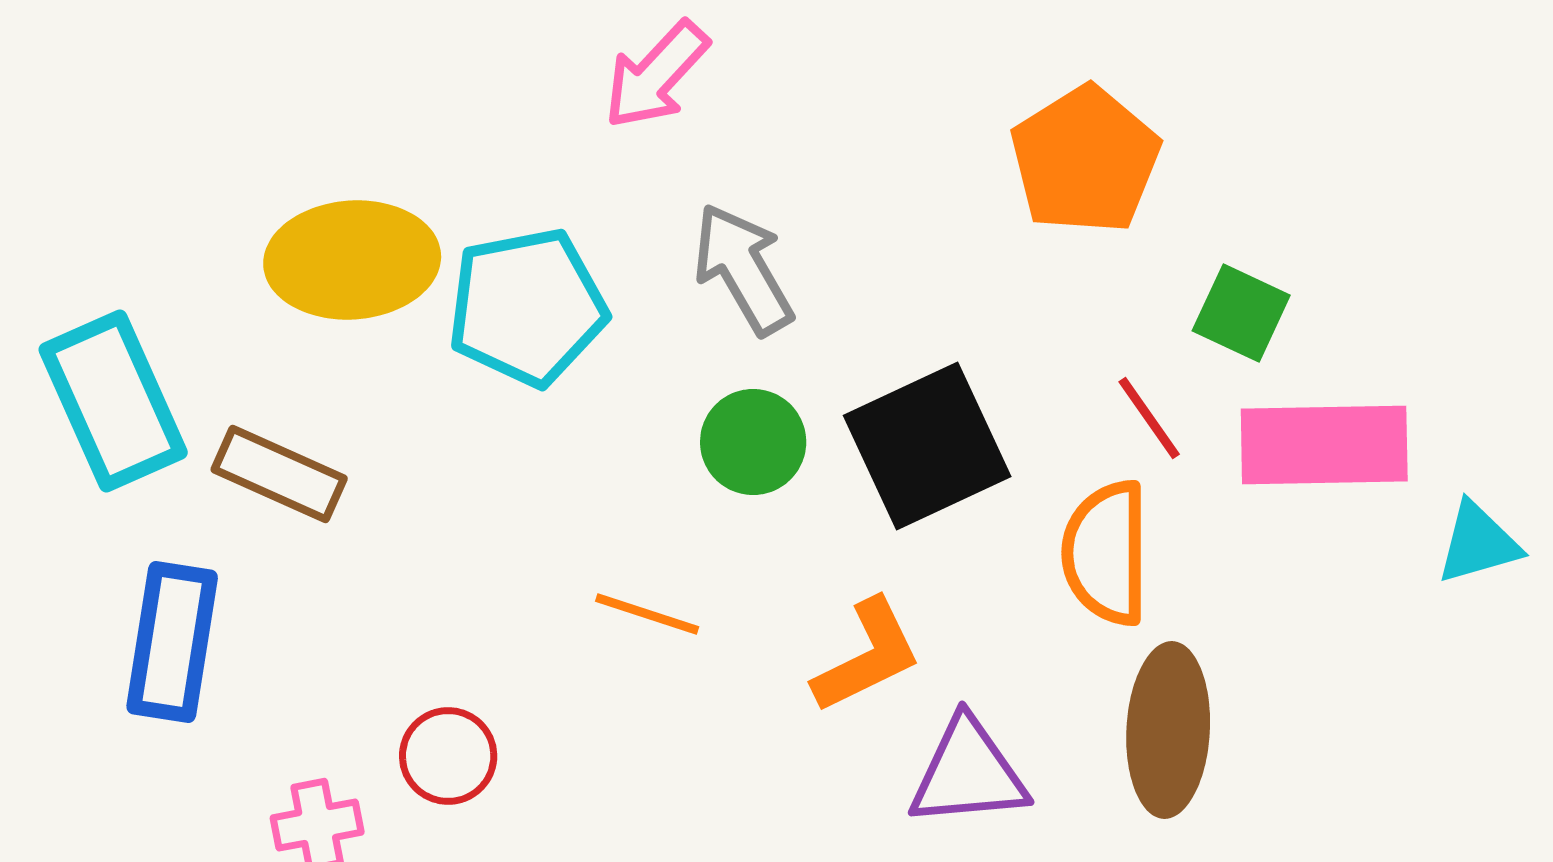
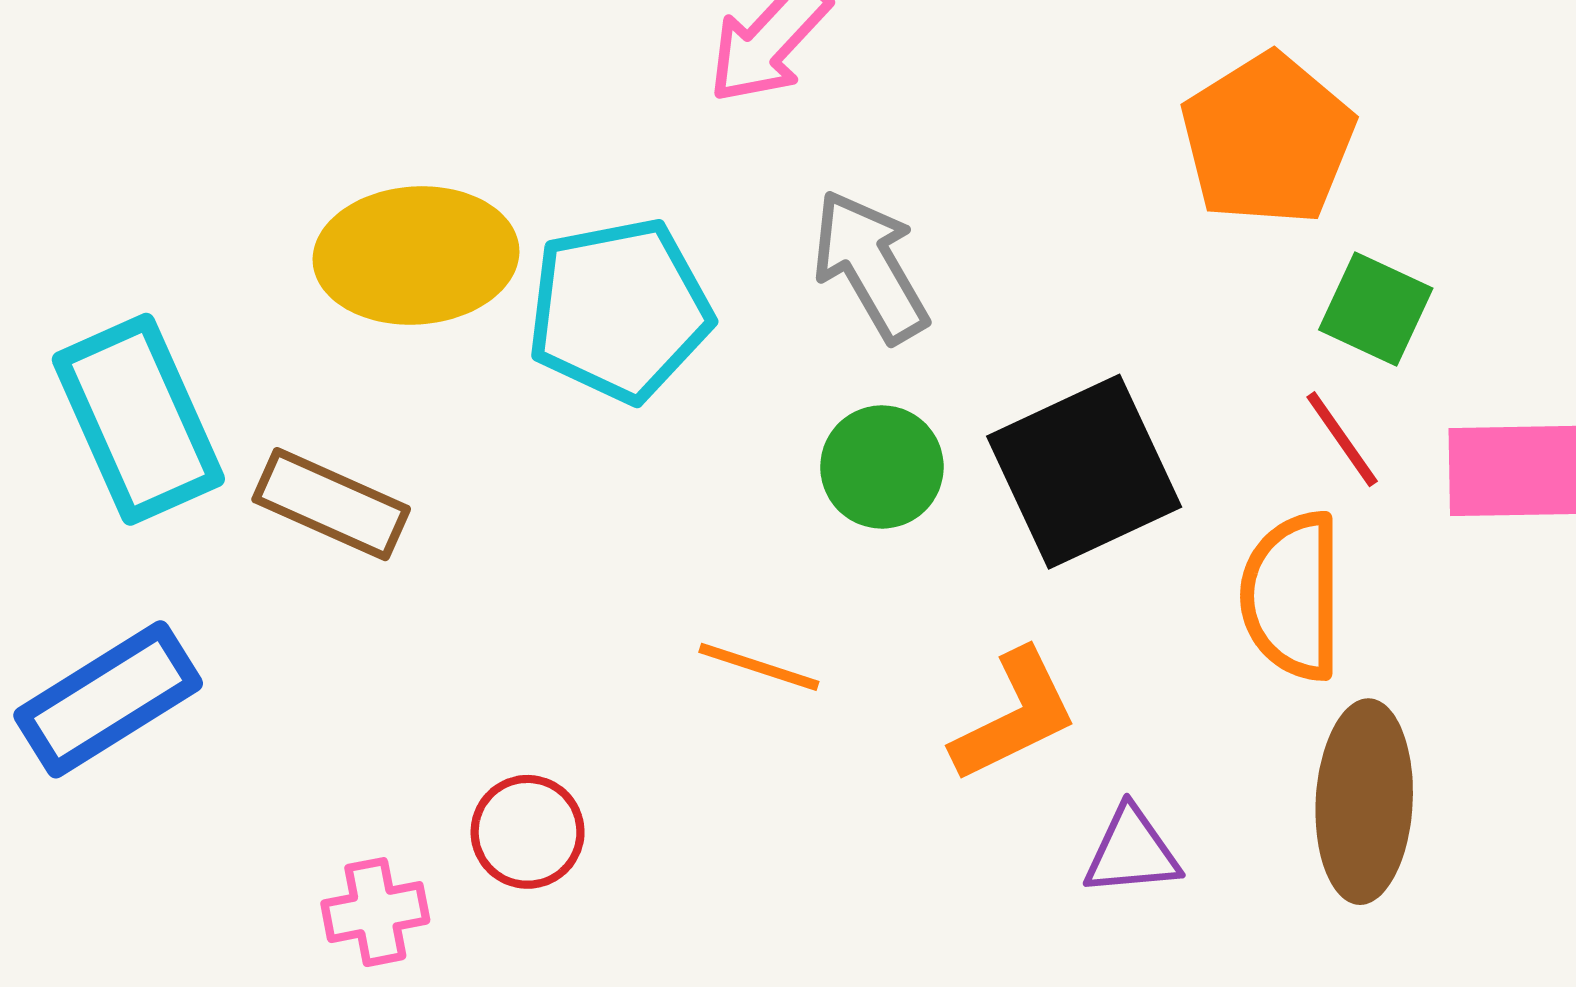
green square: (1241, 313) -> (1376, 309), moved
blue rectangle: (172, 642) -> (108, 699), moved, turned 49
purple triangle: (968, 773) -> (1132, 852), size x0.7

